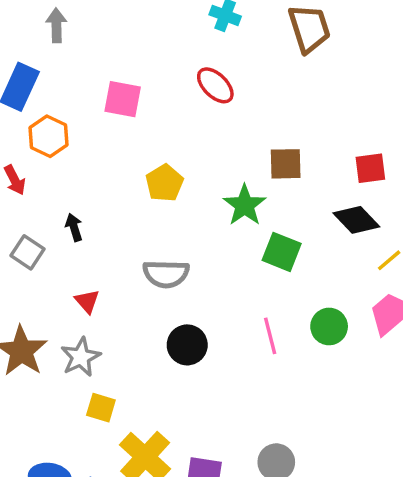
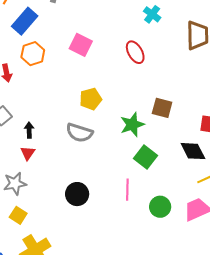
black arrow: (74, 227) -> (29, 130), moved
gray semicircle: (166, 274) -> (79, 133), moved
pink line: (270, 336) -> (127, 190), moved

